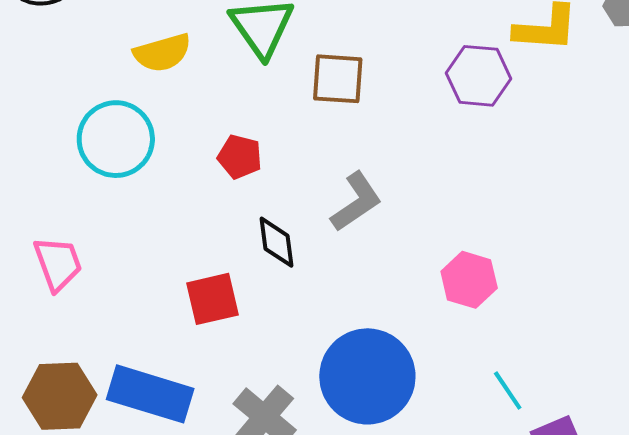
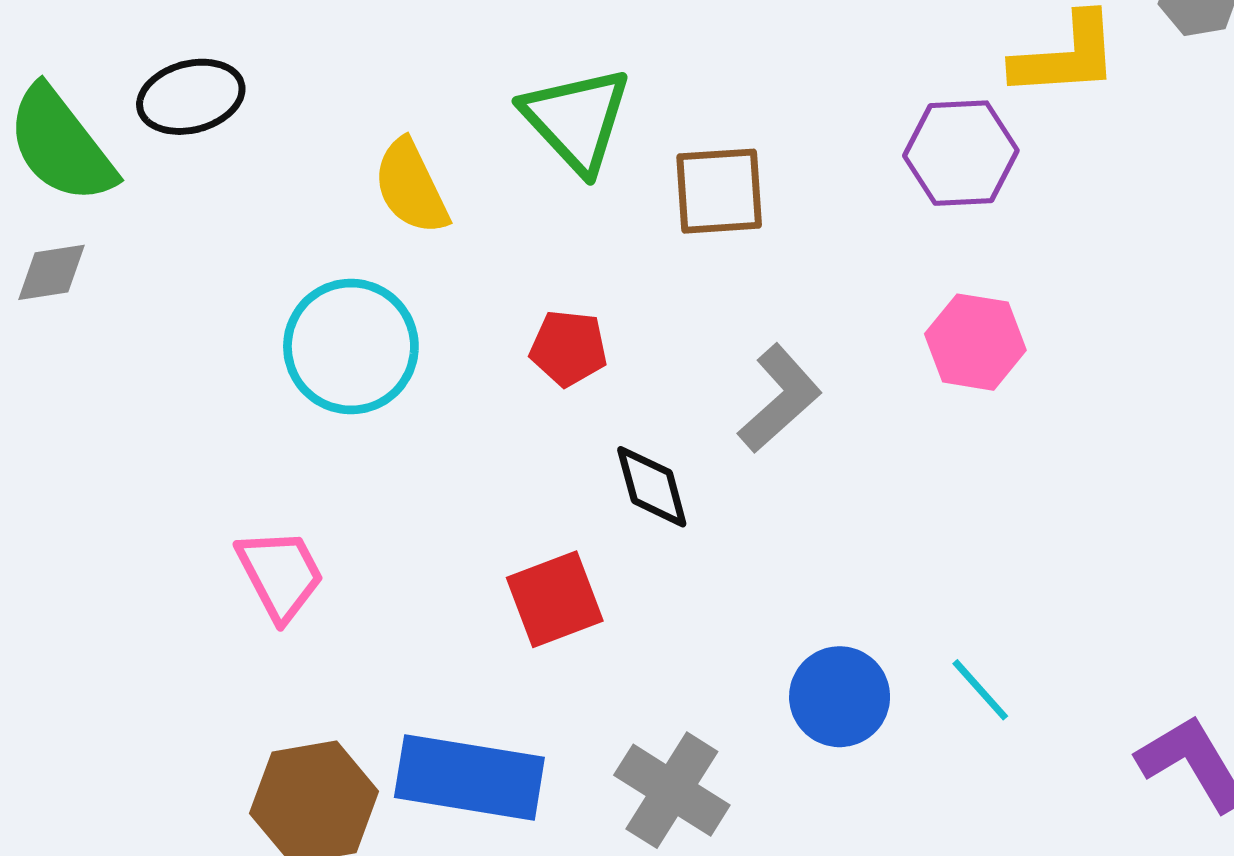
yellow semicircle: (162, 53) -> (411, 187), turned 88
pink hexagon: (469, 280) -> (975, 342), moved
blue circle: (367, 376) -> (840, 697), size x0.6
cyan line: (508, 390) -> (980, 690), moved

